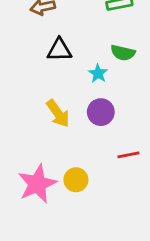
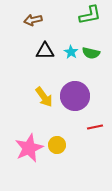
cyan star: (98, 73) -> (71, 52), moved
purple circle: (101, 112) -> (75, 96), size x1.5

